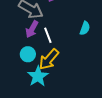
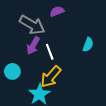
cyan circle: (28, 54) -> (12, 71), moved

